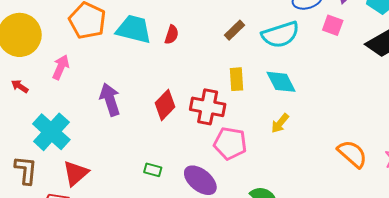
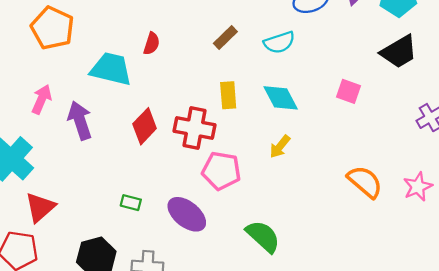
pink square: (333, 25) -> (348, 91), moved
cyan trapezoid: (134, 29) -> (111, 69), moved
cyan semicircle: (280, 35) -> (279, 42), size x0.7
pink arrow: (61, 67) -> (42, 99), moved

